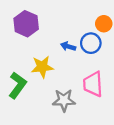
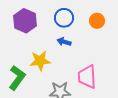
blue circle: (91, 43) -> (64, 18), moved

